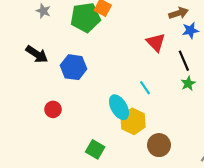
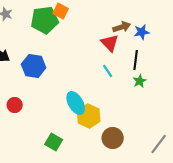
brown arrow: (178, 13) -> (122, 27), moved
black line: (184, 61) -> (136, 60), turned 30
cyan line: (145, 88) -> (108, 71), moved

